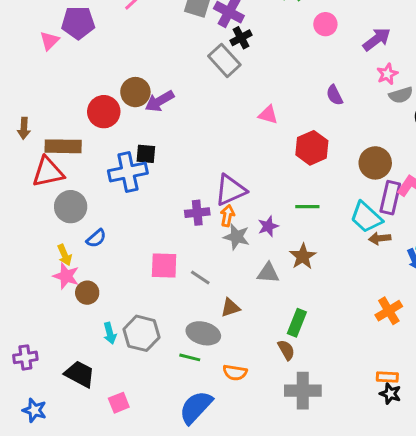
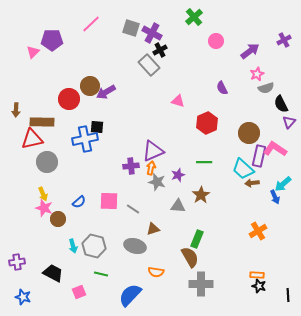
blue semicircle: (96, 238) -> (79, 202), moved
brown semicircle: (286, 350) -> (190, 257), size x1.5
green line: (190, 357) -> (101, 274), moved

